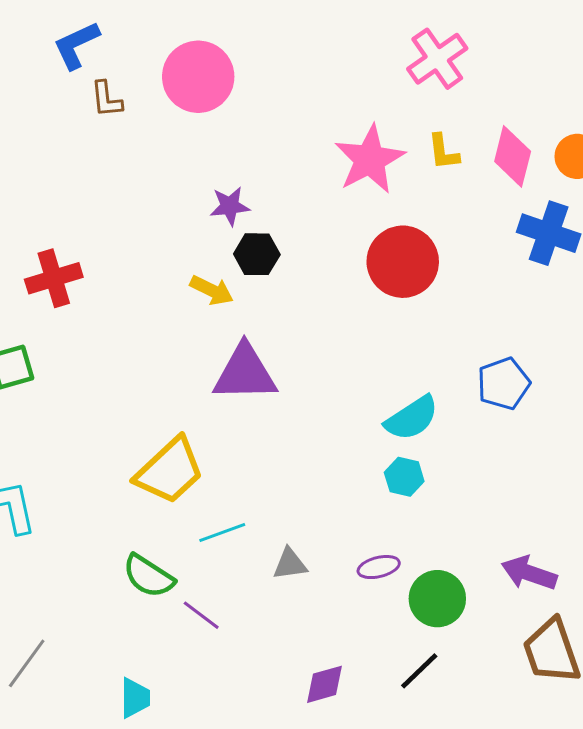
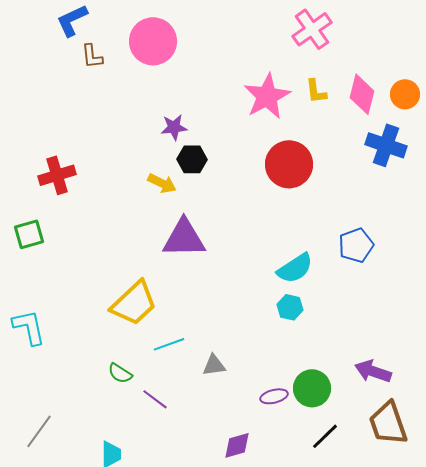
purple ellipse: (379, 567) -> (274, 396), moved
green semicircle: (149, 576) -> (120, 373), size x0.7
black line: (419, 671) -> (325, 436), moved

